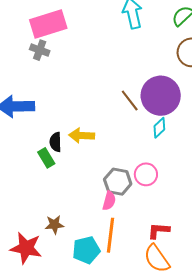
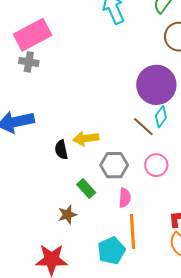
brown line: (130, 101) -> (143, 127), moved
green rectangle: (46, 158) -> (86, 189), moved
gray hexagon: (118, 182) -> (114, 165), moved
brown star: (54, 225) -> (67, 215), moved

